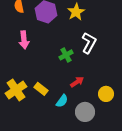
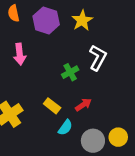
yellow rectangle: (41, 89) -> (52, 106), moved
yellow circle: (106, 94) -> (118, 137), moved

